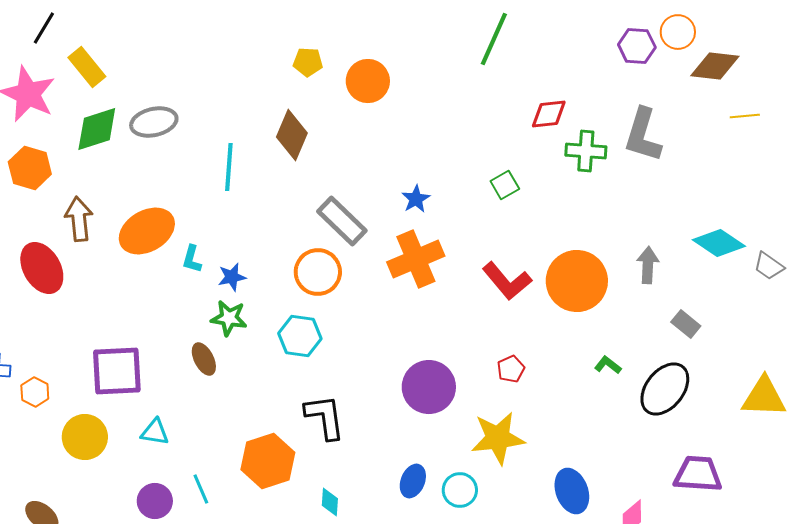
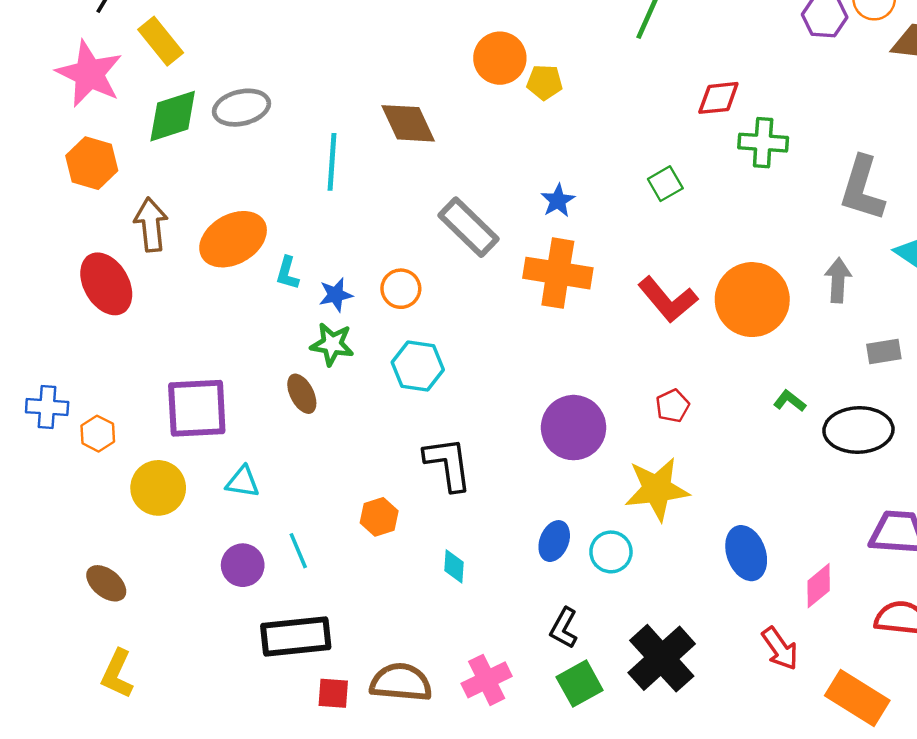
yellow pentagon: (308, 62) -> (545, 82), moved
brown diamond: (292, 135) -> (408, 123), turned -48
gray L-shape: (643, 135) -> (862, 188), moved
orange cross: (416, 259) -> (558, 273), turned 32
orange circle: (318, 272) -> (401, 289), moved, size x0.7
gray rectangle: (686, 324) -> (884, 351), turned -48
black ellipse: (665, 389) -> (858, 430), turned 50
orange hexagon: (268, 461) -> (379, 517), size x0.6

